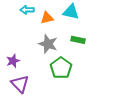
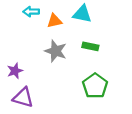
green pentagon: (61, 68) -> (95, 86), moved
purple triangle: (20, 84) -> (23, 97), turned -30

